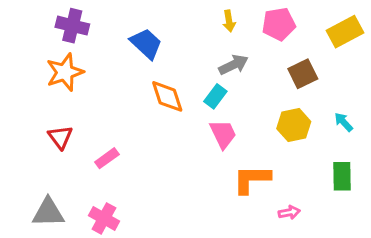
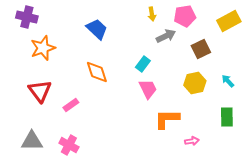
purple cross: (72, 26) -> (27, 17), moved
gray arrow: (234, 65) -> (166, 36), moved
orange diamond: (167, 96) -> (97, 72), moved
red triangle: (60, 137) -> (40, 91), size x1.4

